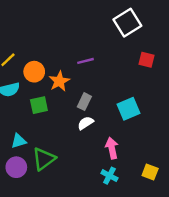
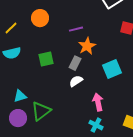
orange circle: (34, 72) -> (40, 18), moved
orange star: (59, 81) -> (87, 46), moved
green square: (39, 105) -> (46, 59), moved

